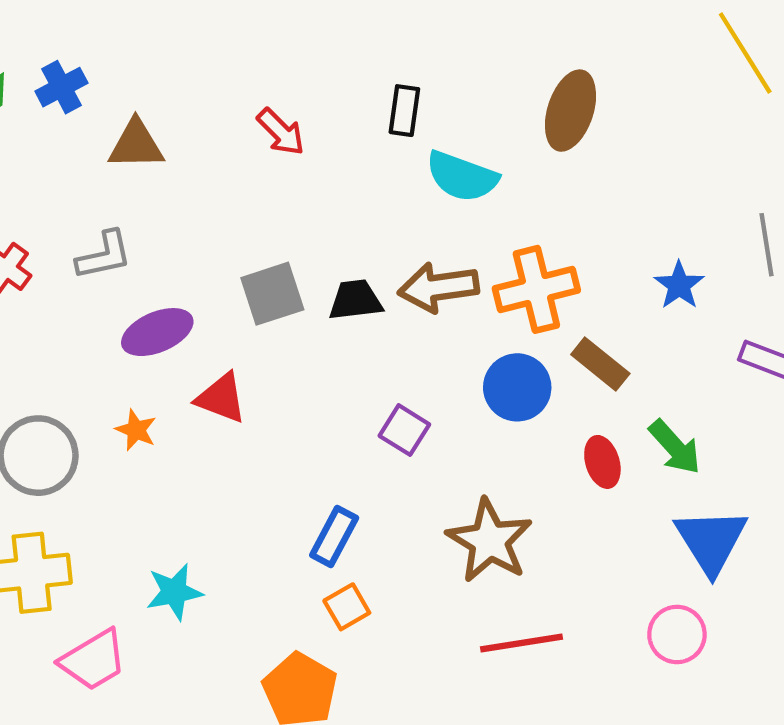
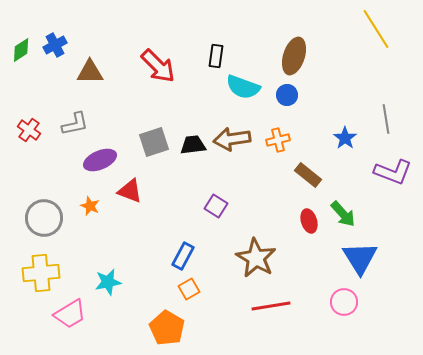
red arrow: (281, 132) -> (158, 66), size x1.5
orange cross: (536, 289) -> (278, 140), size x0.6
blue circle: (517, 387) -> (287, 95), moved, size x0.7

